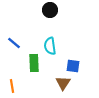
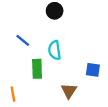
blue line: (14, 43) -> (23, 40), moved
blue square: (73, 66) -> (93, 70), moved

